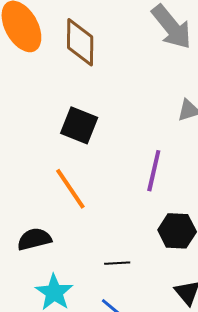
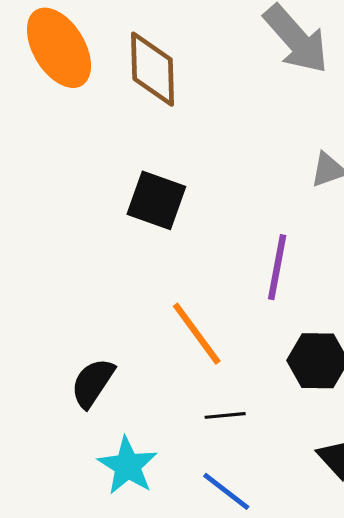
orange line: (70, 189) -> (197, 334), moved
black semicircle: (34, 239) -> (93, 383), turned -40

